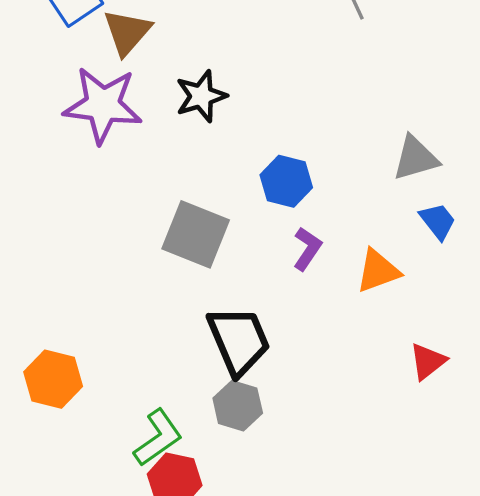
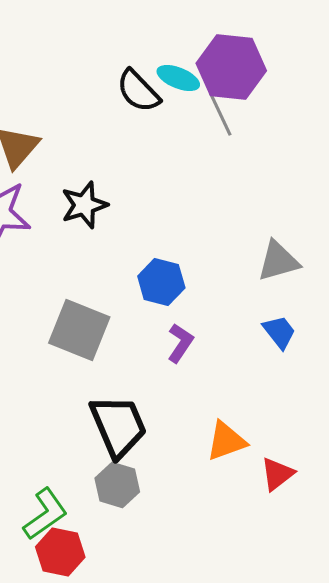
blue trapezoid: (438, 221) -> (279, 332), moved
orange triangle: (378, 271) -> (226, 441), moved
red triangle: (428, 361) -> (277, 474), moved

